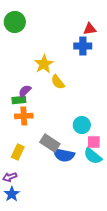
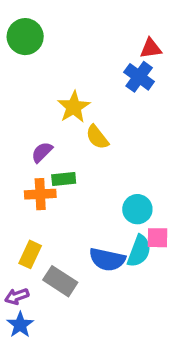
blue cross: (83, 46) -> (139, 77), turned 36
green rectangle: (19, 100) -> (64, 179), moved
gray rectangle: (50, 143) -> (60, 281), moved
cyan semicircle: (93, 156) -> (139, 251), moved, turned -108

